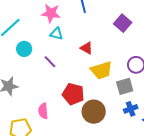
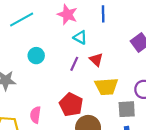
cyan triangle: (56, 34) -> (80, 37), moved
cyan circle: (24, 49) -> (36, 56), moved
purple line: (50, 62) -> (74, 64), moved, turned 56

